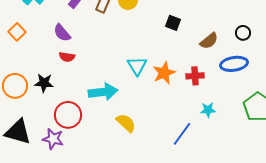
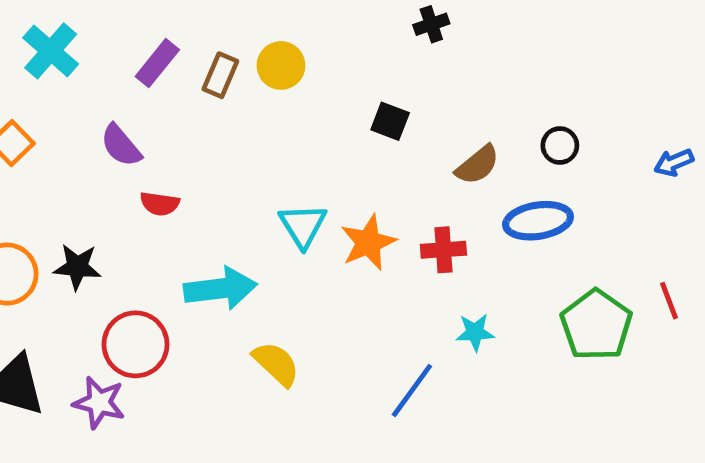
red semicircle: (67, 57) -> (160, 204), moved

